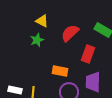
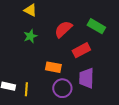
yellow triangle: (42, 21) -> (30, 10), moved
red rectangle: (88, 54) -> (81, 50), turned 42

